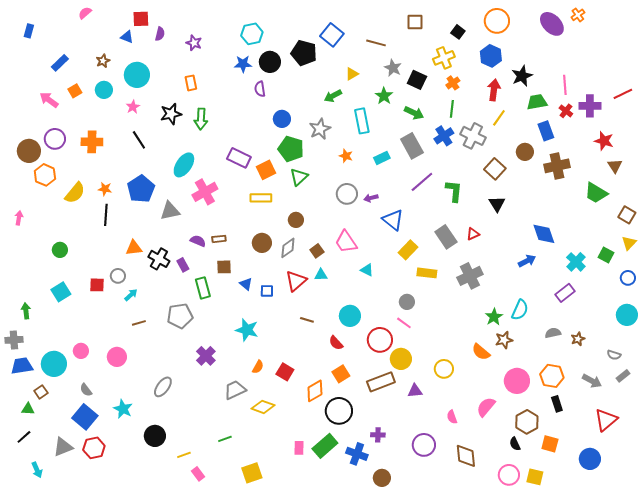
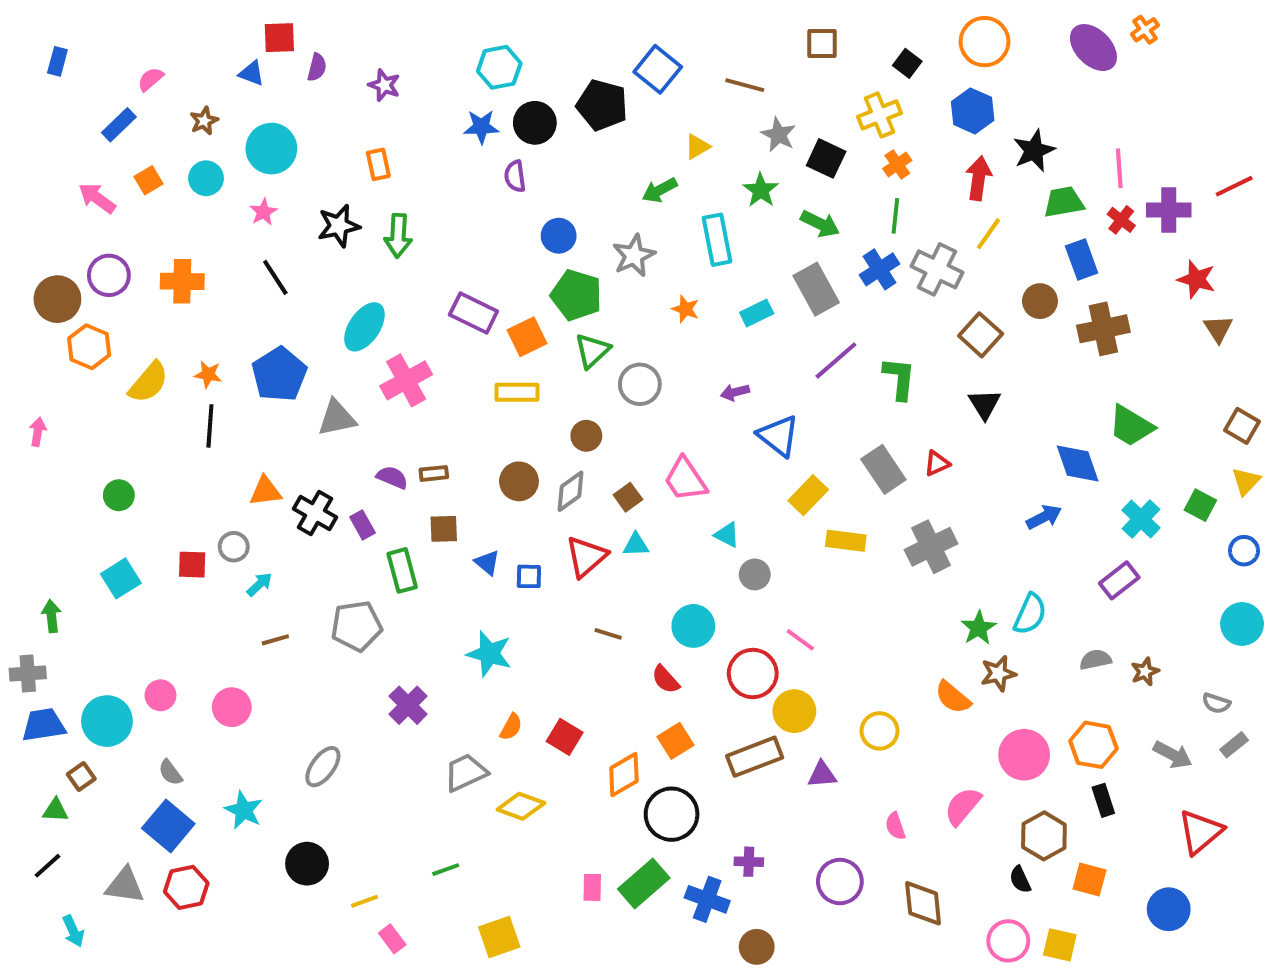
pink semicircle: (85, 13) -> (151, 79), moved
green trapezoid: (596, 193) -> (1131, 426), moved
gray circle: (347, 194) -> (640, 384), moved
gray circle: (407, 302) -> (755, 574), moved
gray triangle: (63, 447) -> (125, 885), turned 30

